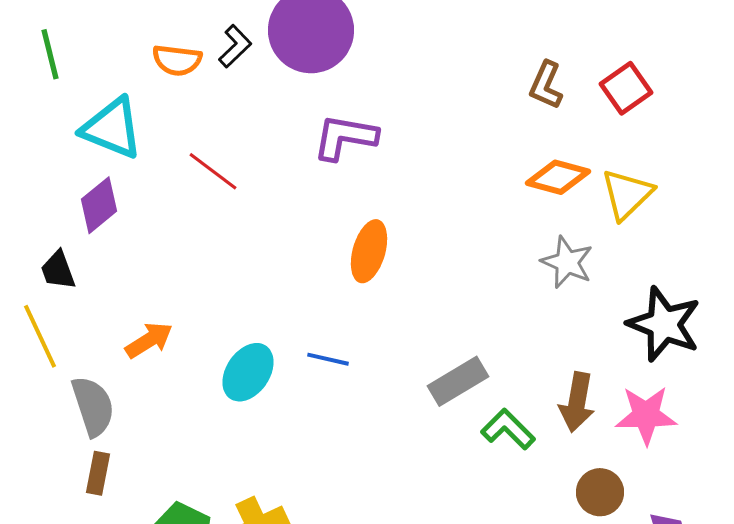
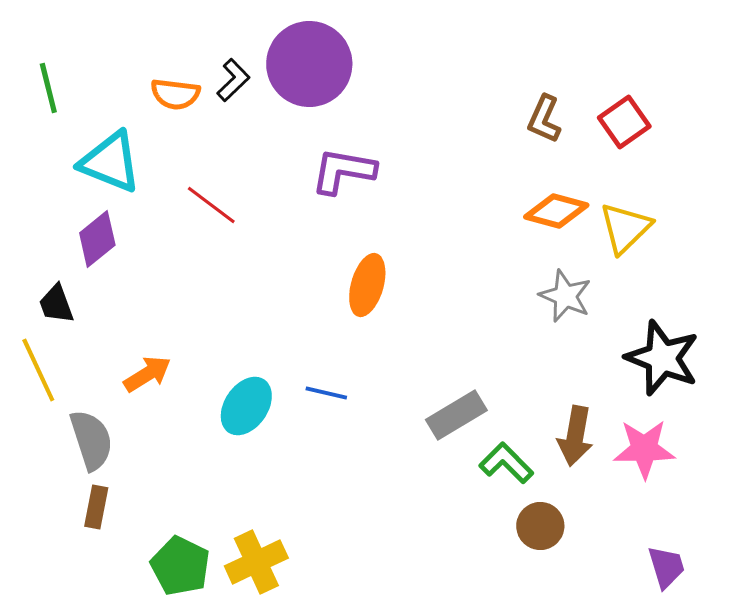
brown circle: (600, 492) -> (540, 526), moved

